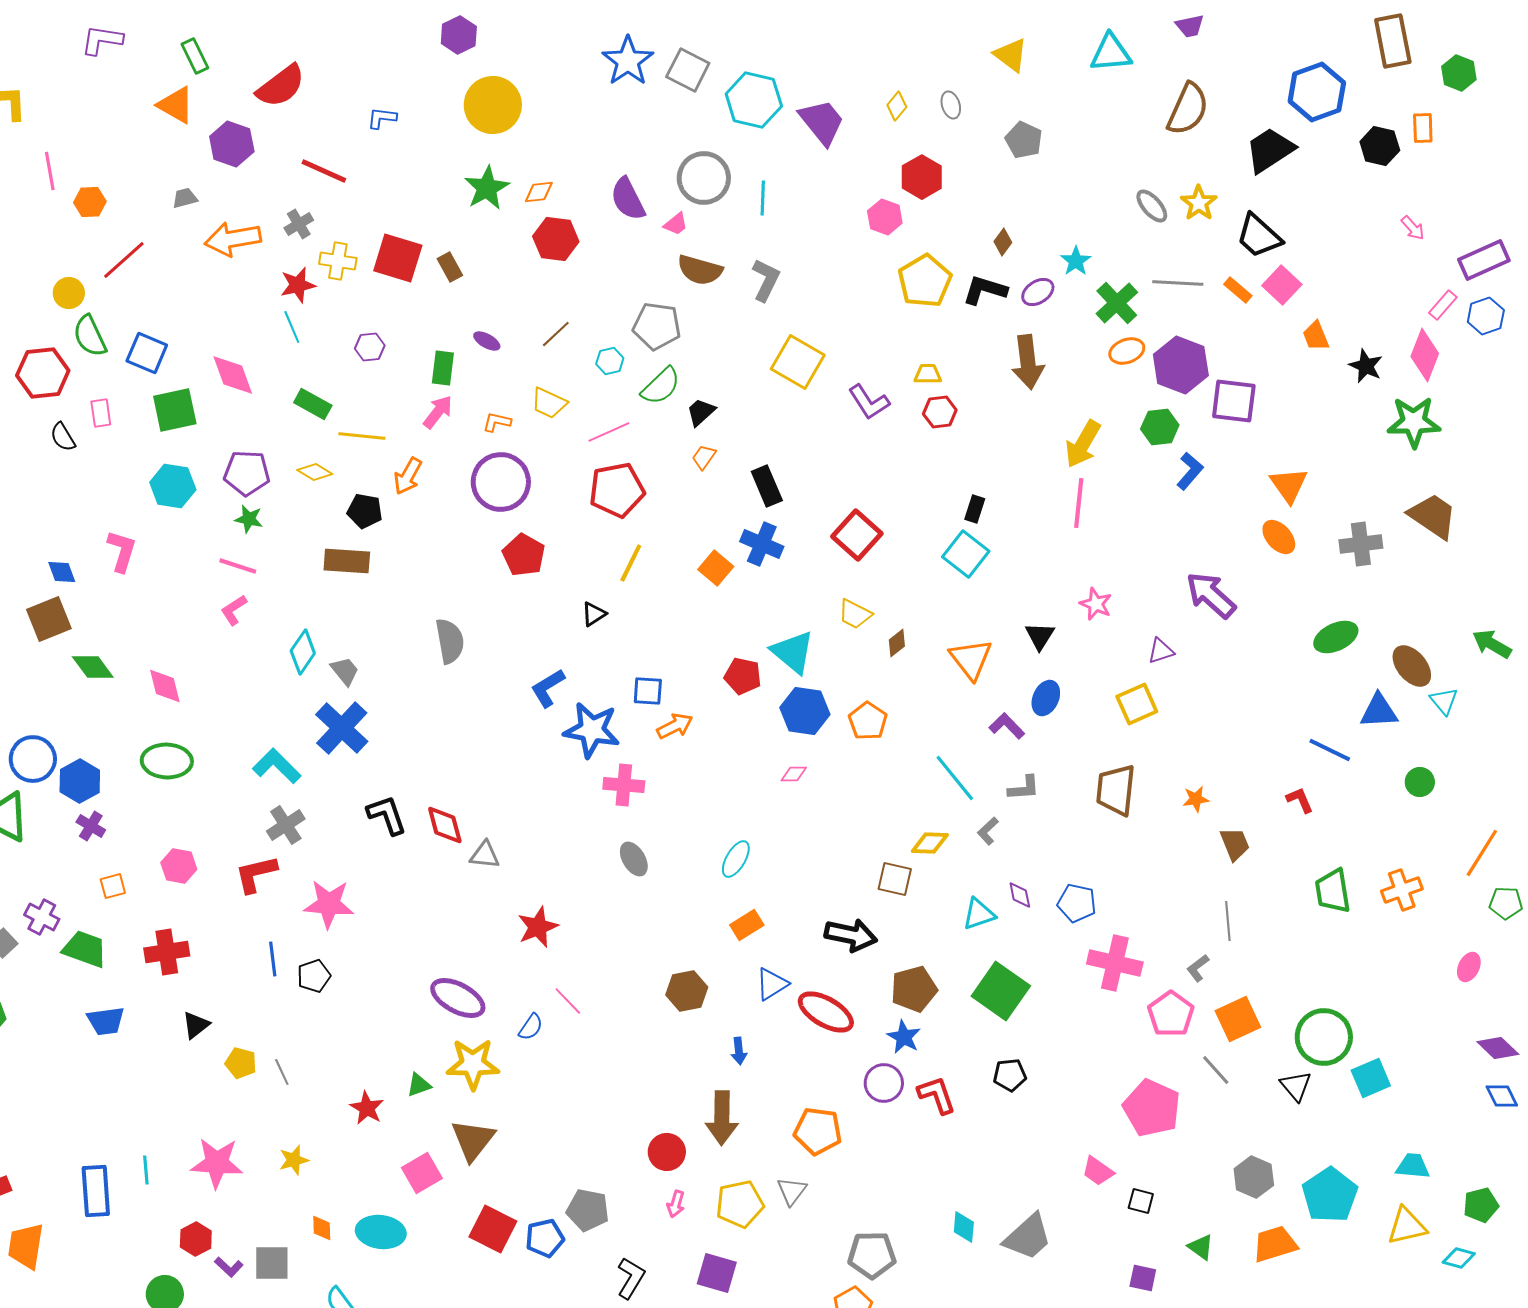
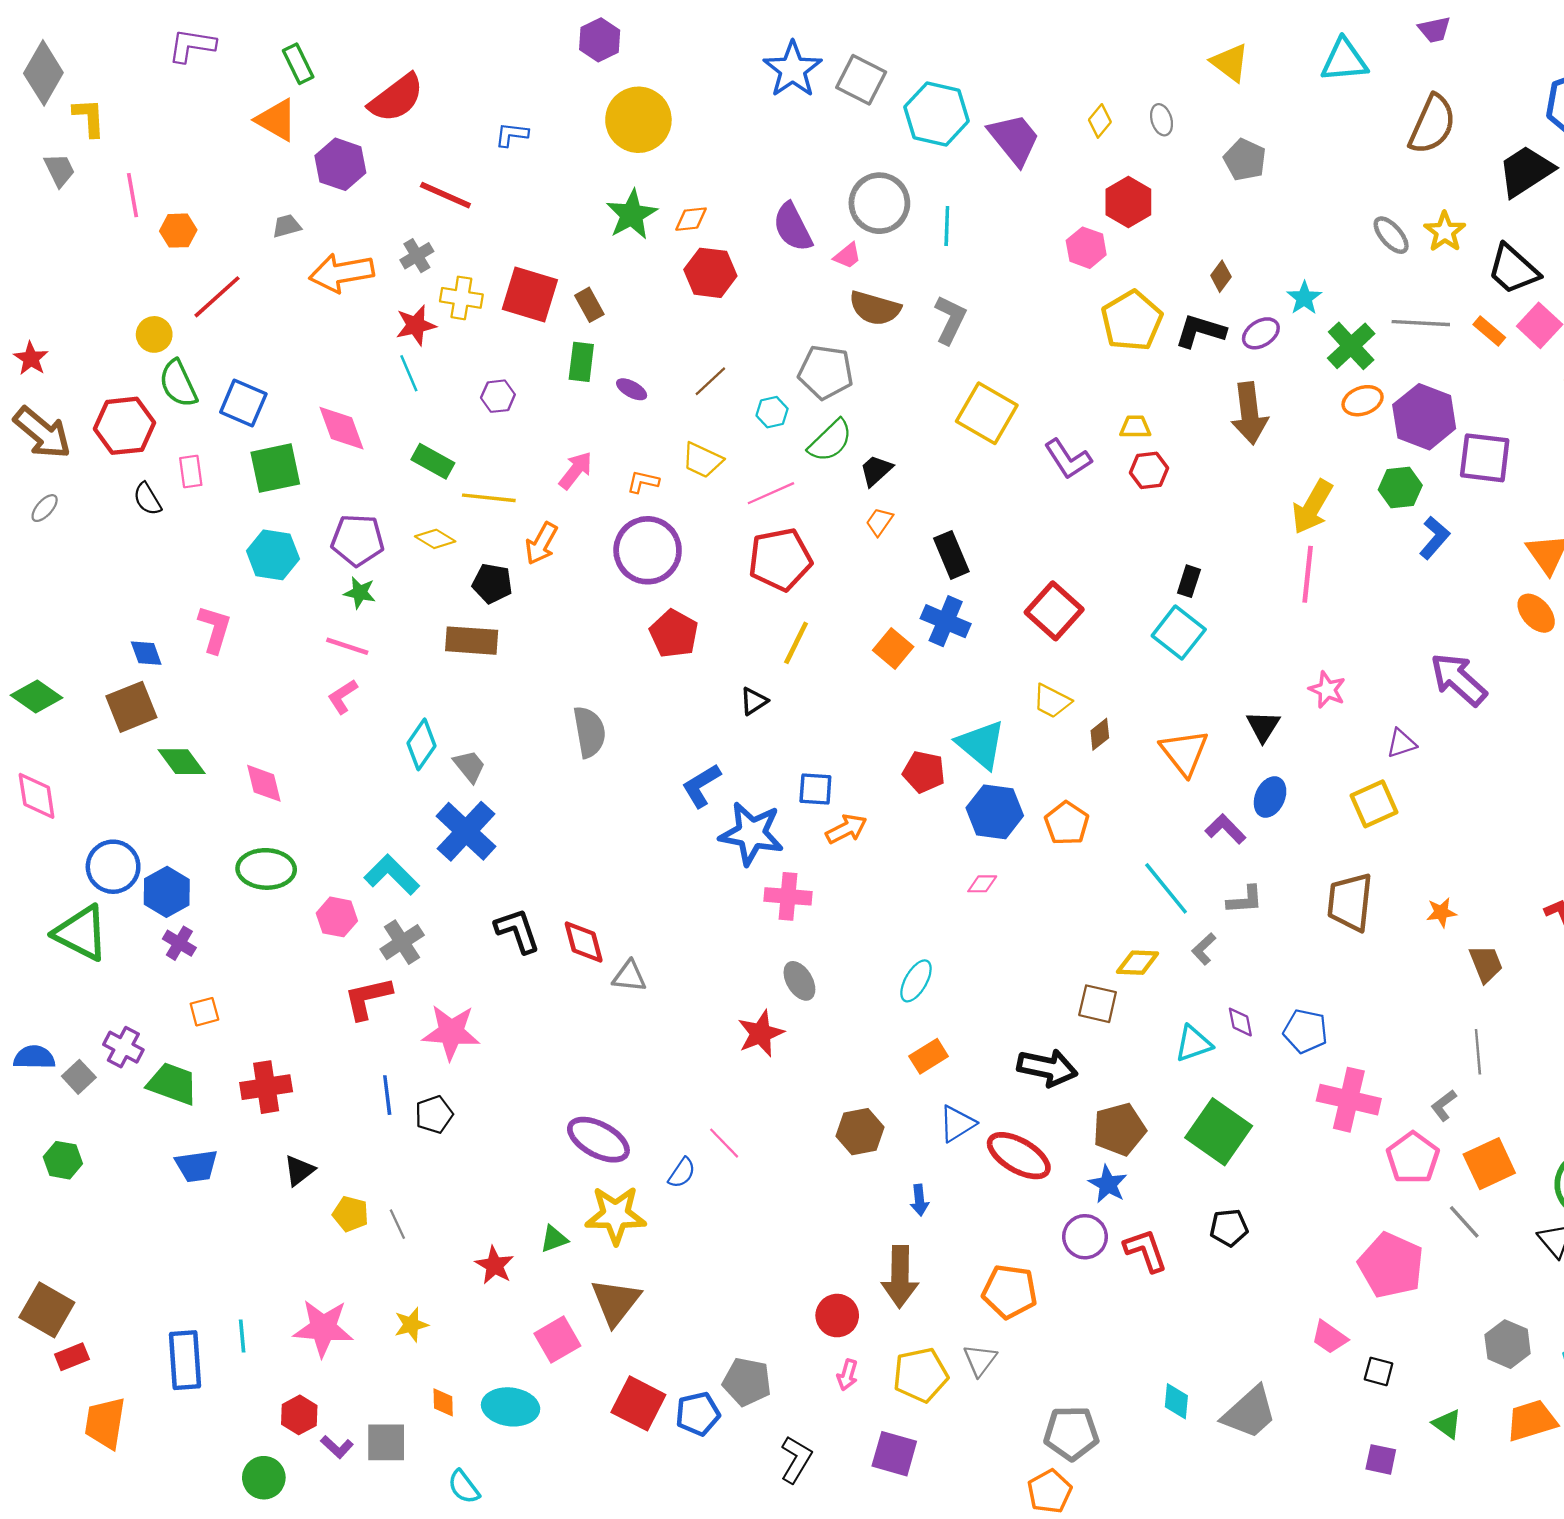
green rectangle: (443, 368) -> (581, 362), moved
pink hexagon: (179, 866) -> (337, 917), moved
red star: (538, 927) -> (761, 1033), moved

